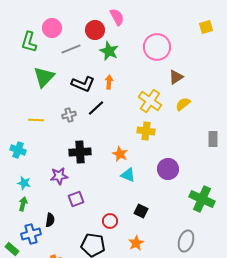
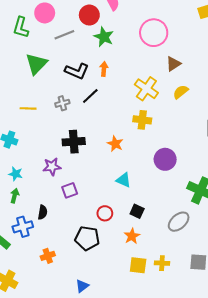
cyan triangle: (128, 175) -> (124, 180), moved
black square: (141, 211) -> (137, 211), moved
gray ellipse: (186, 241) -> (179, 222), moved, turned 30

